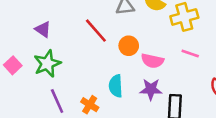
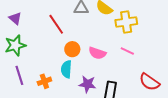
orange circle: (129, 46) -> (72, 49), moved
purple star: (151, 89) -> (87, 84), moved
orange cross: (90, 105) -> (44, 81), turned 32

